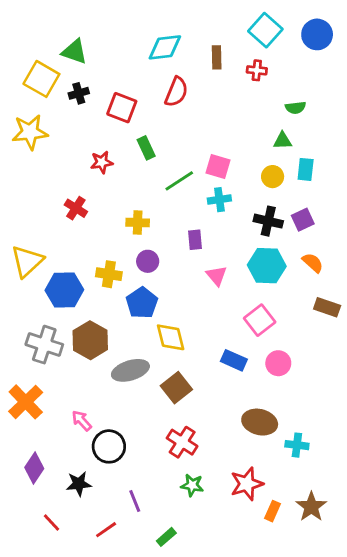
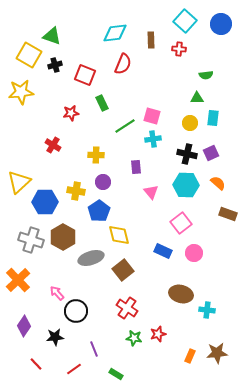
red star: (247, 484) -> (158, 334), moved, size x0.7
brown star: (311, 507) -> (217, 353), turned 30
green rectangle: (166, 537) -> (116, 374), turned 72

